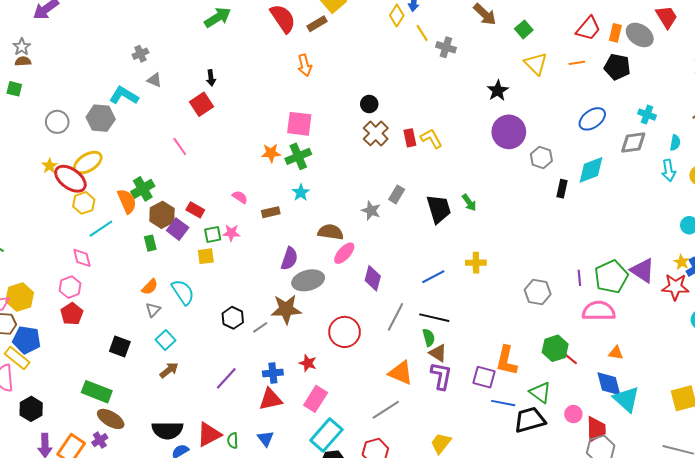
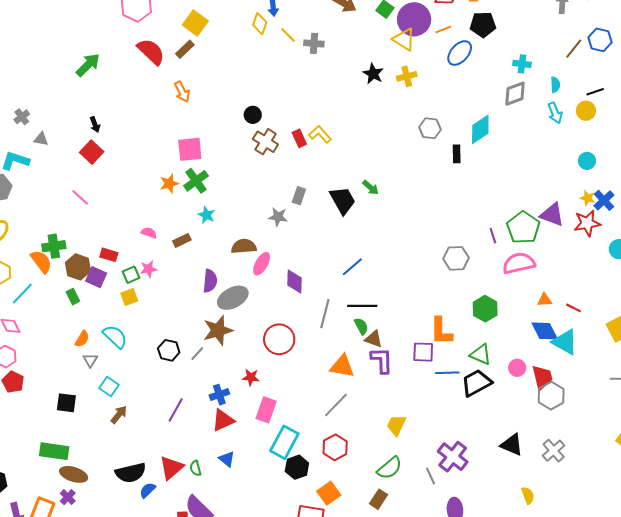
blue ellipse: (592, 119) -> (460, 53), moved
purple circle: (509, 132) -> (414, 19), moved
green cross: (143, 189) -> (54, 246), turned 35
yellow cross: (476, 263) -> (407, 76), moved
red line: (570, 358) -> (574, 308), moved

